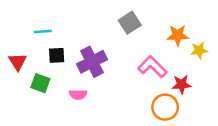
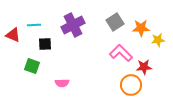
gray square: (130, 23) -> (115, 22), moved
red triangle: (18, 62) -> (13, 35), moved, turned -35
purple cross: (92, 62) -> (73, 25), moved
pink semicircle: (78, 95) -> (62, 83), moved

